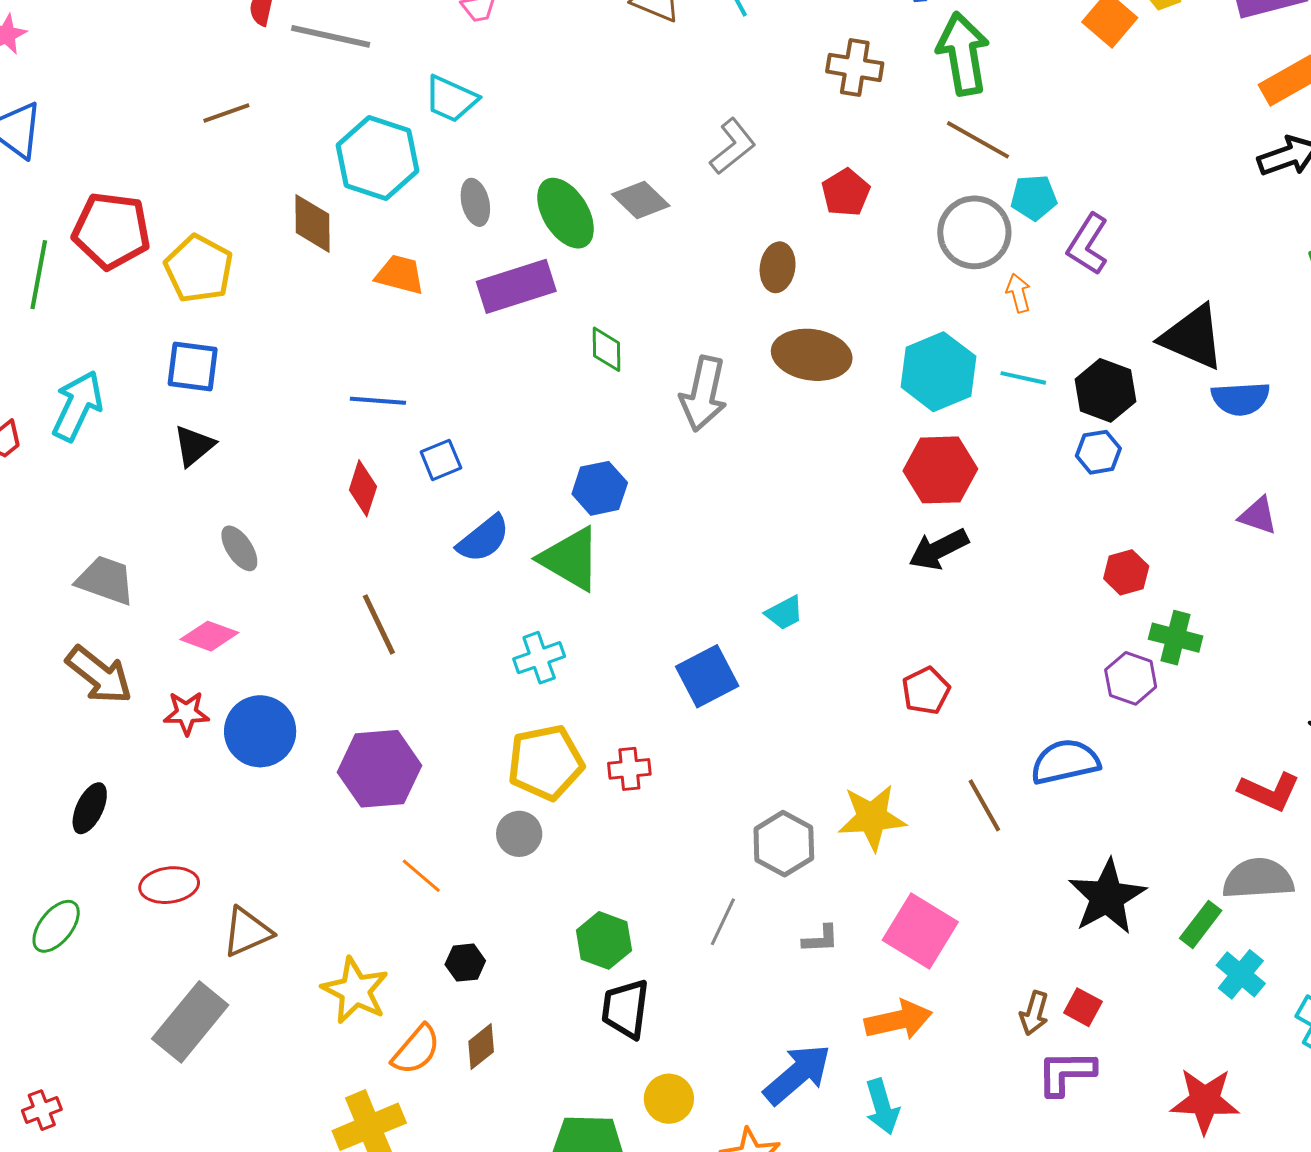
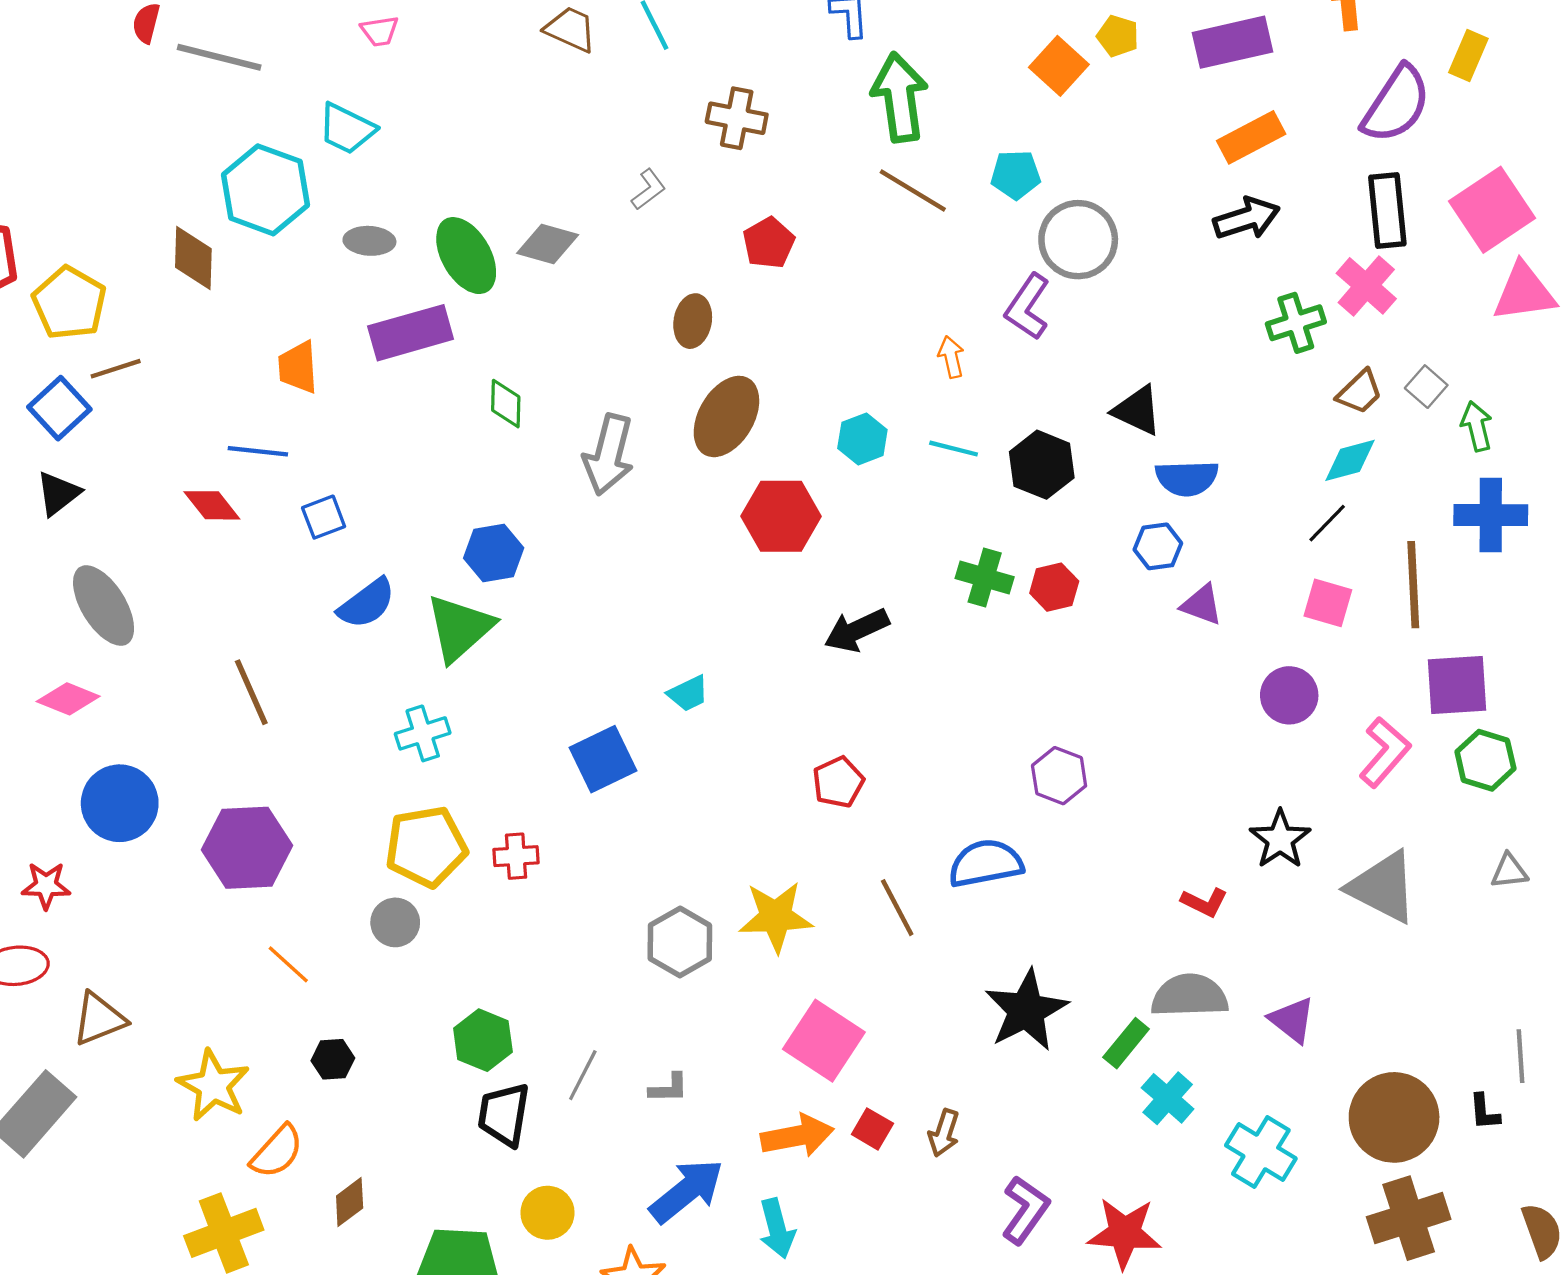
brown cross: (855, 67) -> (737, 118), moved
brown line: (226, 113) -> (116, 369), moved
gray L-shape: (733, 147) -> (648, 189), size x0.7
cyan pentagon: (1034, 198) -> (1016, 175), moved
gray diamond: (641, 200) -> (548, 244), turned -30
gray ellipse: (475, 202) -> (369, 241), turned -75
gray circle: (974, 232) -> (1078, 240), moved
orange trapezoid: (400, 275) -> (298, 367), moved, turned -110
black triangle: (1193, 337) -> (1137, 410), size x0.7
brown ellipse: (812, 355) -> (726, 416), turned -70
blue square: (193, 367) -> (59, 408), turned 38
cyan hexagon: (938, 372) -> (862, 439), size x0.6
blue hexagon: (1098, 452) -> (1158, 546), moved
red hexagon: (940, 470) -> (781, 516), moved
red diamond: (363, 488) -> (212, 505), moved, turned -58
gray ellipse: (239, 548) -> (104, 606), size x1.6
green triangle: (570, 559) -> (460, 628), turned 46
red hexagon: (1126, 572) -> (1054, 587), moved
green cross: (1176, 638) -> (985, 578), moved
red star: (186, 713) -> (46, 886), moved
red L-shape: (1269, 792) -> (1204, 902), size x0.7
gray line: (723, 922) -> (583, 1075), moved
gray L-shape: (821, 939) -> (669, 1088), moved
red square: (1083, 1007) -> (872, 1129), moved
brown diamond: (481, 1047) -> (350, 1202), moved
purple L-shape: (1066, 1073) -> (1025, 1210), moved, turned 124

